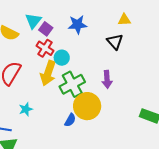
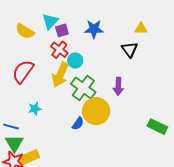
purple square: (46, 29) -> (62, 30), turned 32
green cross: (72, 84) -> (83, 88), turned -30

